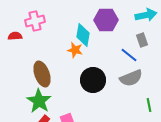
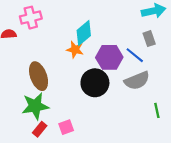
purple hexagon: (106, 20) -> (109, 57), moved
cyan diamond: (83, 35) -> (84, 33), turned 40
green star: (39, 101) -> (35, 106), turned 30

